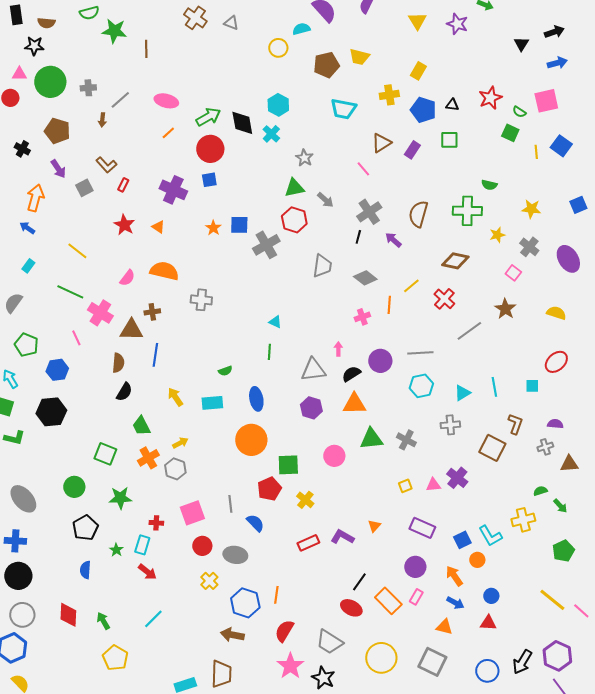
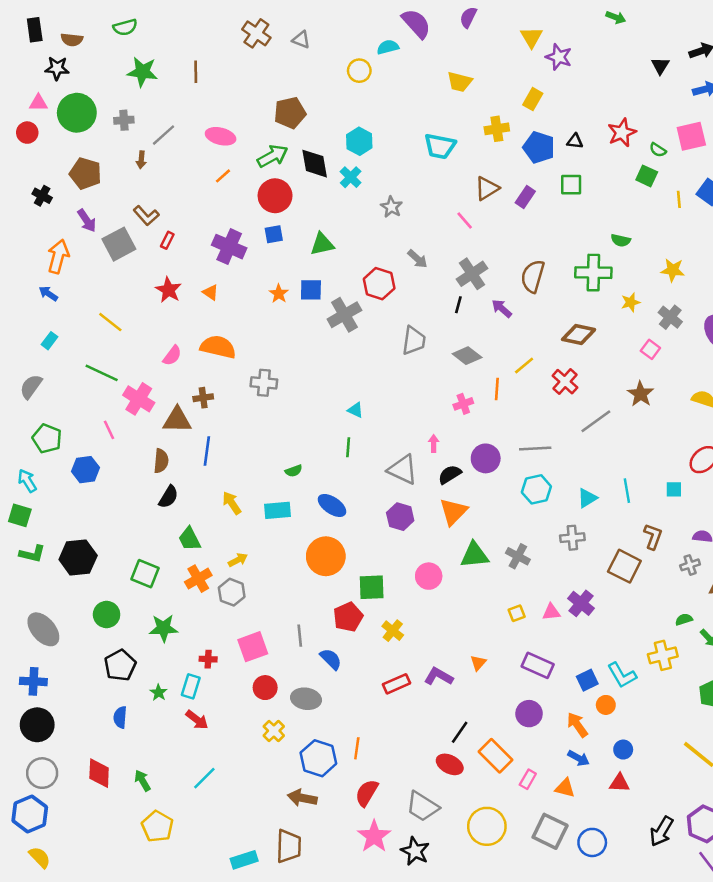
purple star: (457, 24) -> (559, 57), moved
green star: (114, 31) -> (142, 72), moved
brown pentagon: (326, 65) -> (290, 113), moved
gray square: (84, 188) -> (119, 244), size x1.5
green triangle: (294, 188) -> (322, 244), moved
gray triangle: (313, 370) -> (403, 470), turned 32
blue ellipse: (256, 399) -> (332, 505), turned -45
orange triangle: (354, 404) -> (453, 512), turned -45
black hexagon: (51, 412) -> (78, 558), moved
pink rectangle: (416, 597) -> (528, 779), moved
blue circle: (487, 671) -> (592, 842), moved

